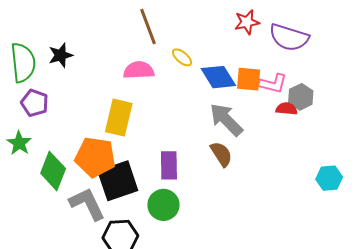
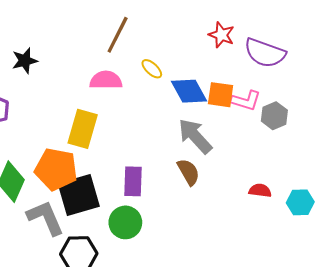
red star: (247, 22) -> (221, 35), turned 30
brown line: (148, 27) -> (118, 35), turned 45
red semicircle: (287, 109) -> (260, 190), moved

